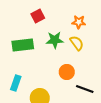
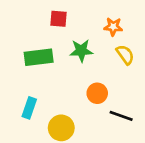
red square: (38, 16) -> (59, 19), turned 32
yellow semicircle: (77, 43) -> (125, 55), moved

